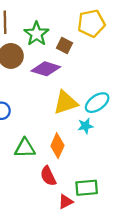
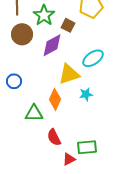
purple diamond: (46, 69) -> (52, 45), turned -45
cyan ellipse: (97, 103) -> (93, 58), moved
orange diamond: (57, 146) -> (55, 99), moved

